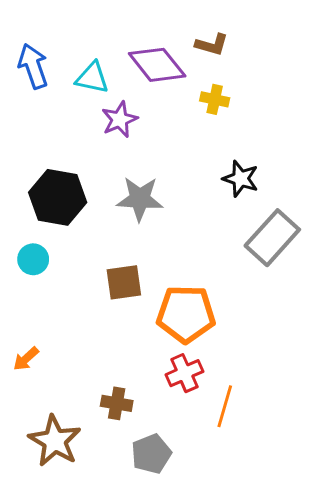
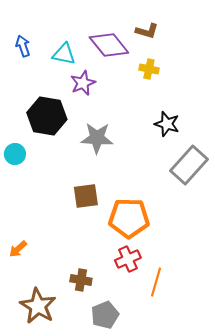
blue arrow: (33, 66) -> (23, 46), size x0.7
black hexagon: (58, 197) -> (47, 116), moved
cyan circle: (33, 259) -> (15, 154), moved

